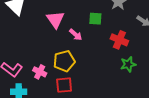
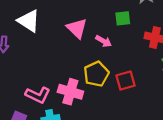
pink cross: (40, 72) -> (70, 92), size x1.5
red square: (64, 85) -> (125, 81), moved

